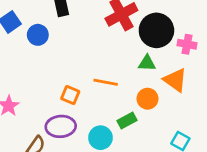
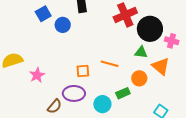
orange square: (70, 95) -> (83, 71), turned -32

